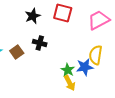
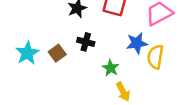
blue star: (85, 67) -> (137, 43), moved
green star: (68, 70) -> (111, 68), moved

